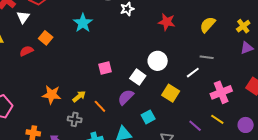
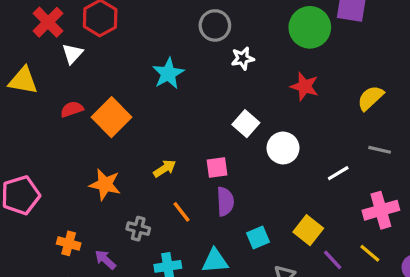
orange square: (46, 38) -> (112, 117), moved, size x1.6
gray line: (207, 57) -> (380, 150), moved
pink square: (105, 68) -> (217, 168), moved
white square: (138, 77) -> (246, 124), moved
yellow square: (171, 93) -> (308, 230), moved
yellow arrow: (79, 96) -> (165, 168), moved
purple semicircle: (126, 97) -> (225, 201), turned 126

